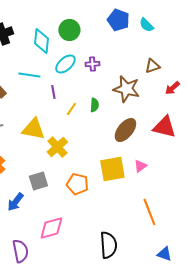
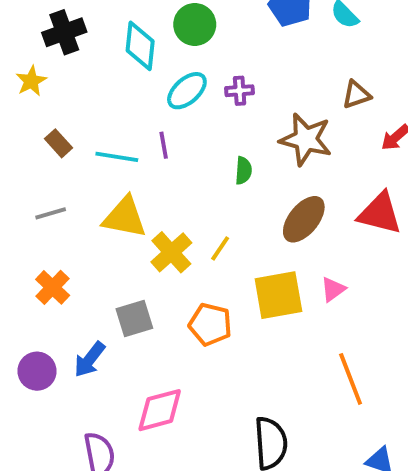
cyan line: (29, 75) -> (117, 157), moved
yellow line: (71, 109) -> (220, 248), moved

